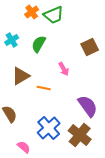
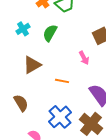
pink arrow: (64, 69) -> (84, 58), moved
orange line: (44, 88) -> (62, 81), moved

